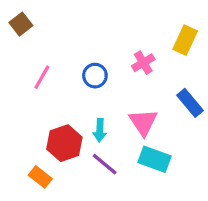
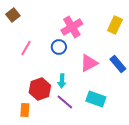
pink cross: (143, 63) -> (72, 27), moved, size x1.5
pink triangle: (143, 122) -> (89, 63), moved, turned 36
orange rectangle: (40, 177) -> (25, 110), turned 56

